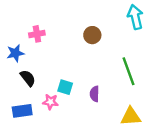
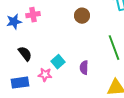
blue star: (15, 53) -> (14, 22), moved
cyan square: (65, 87) -> (58, 62), turned 32

